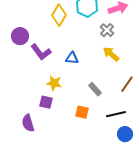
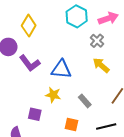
yellow diamond: (59, 15) -> (29, 26), moved
blue triangle: (72, 58) -> (61, 69), size x1.5
yellow star: (54, 83) -> (53, 95), moved

